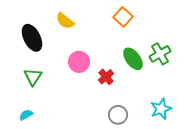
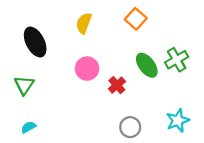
yellow semicircle: (65, 21) -> (84, 23), moved, turned 72
green triangle: (33, 77) -> (24, 85), moved

